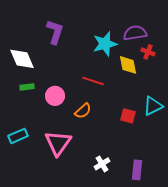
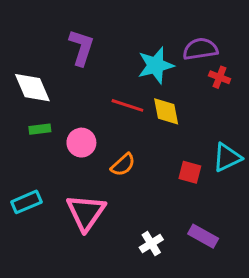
yellow diamond: (128, 65) -> (166, 111), moved
red line: (93, 81) -> (127, 105), moved
purple rectangle: (137, 170) -> (203, 236), moved, turned -66

